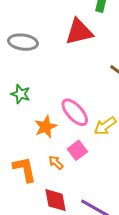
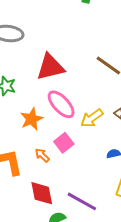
red triangle: (79, 32) -> (50, 67), moved

